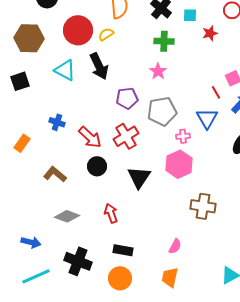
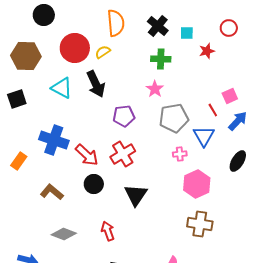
gray pentagon: (162, 111) -> (174, 118), moved
blue cross: (57, 122) -> (54, 140), size x1.8
pink hexagon: (179, 164) -> (197, 184), moved

